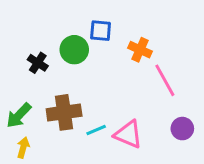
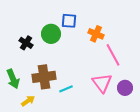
green arrow: (19, 115) -> (13, 79), turned -66
pink triangle: (128, 134) -> (102, 83), moved, turned 30
yellow arrow: (23, 148) -> (28, 101), moved, turned 40

